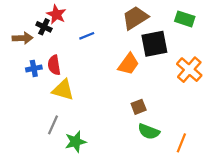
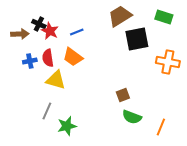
red star: (56, 14) -> (50, 31), moved
orange trapezoid: (128, 64) -> (73, 57), moved, turned 90
orange cross: (189, 70) -> (168, 62), turned -30

